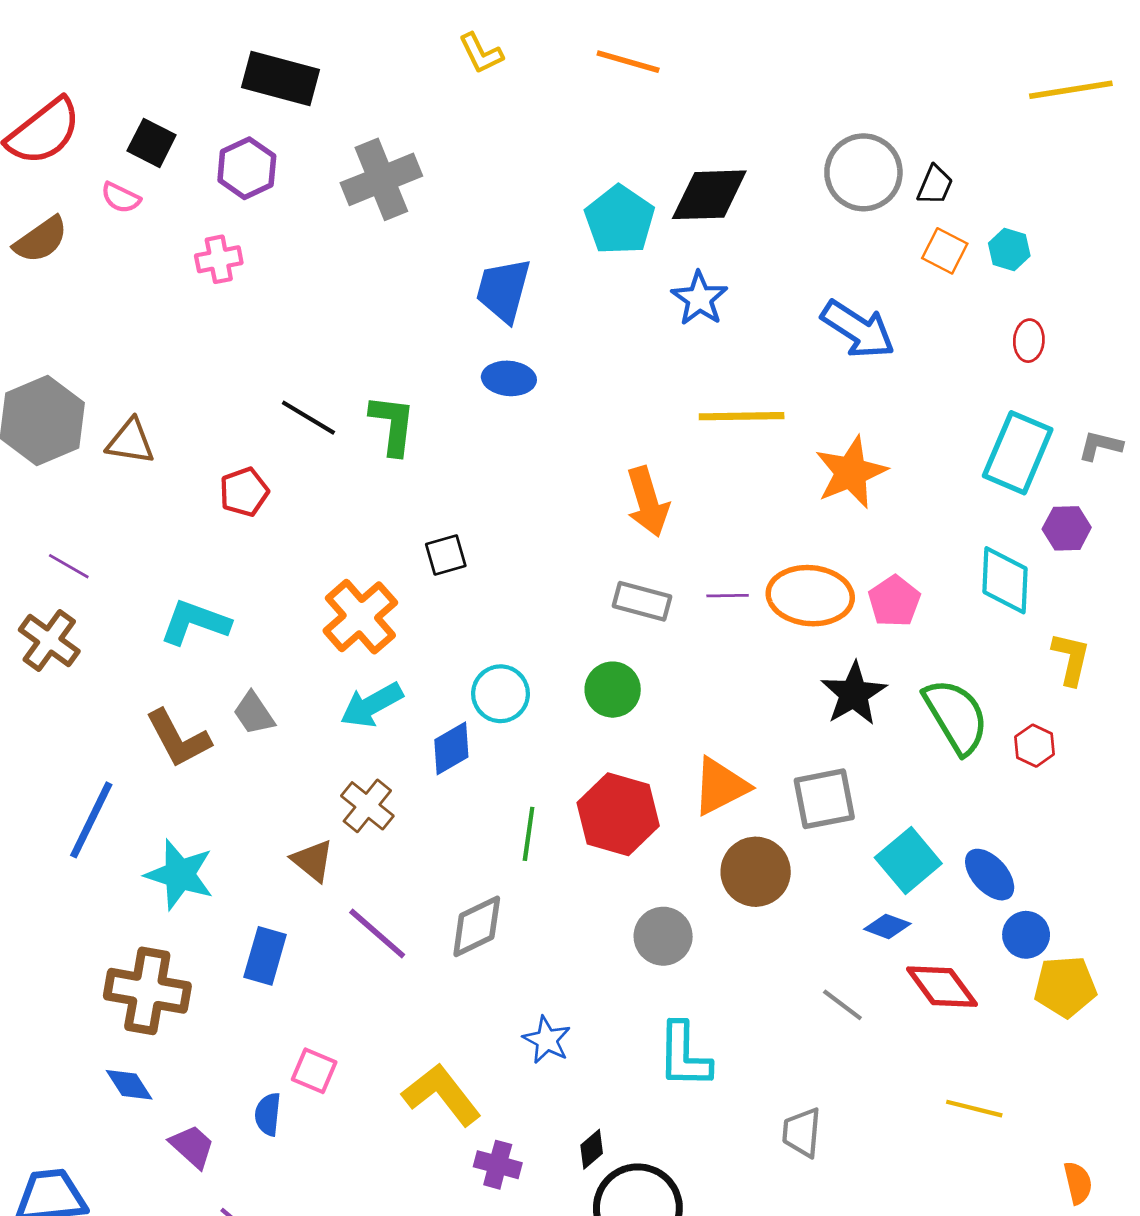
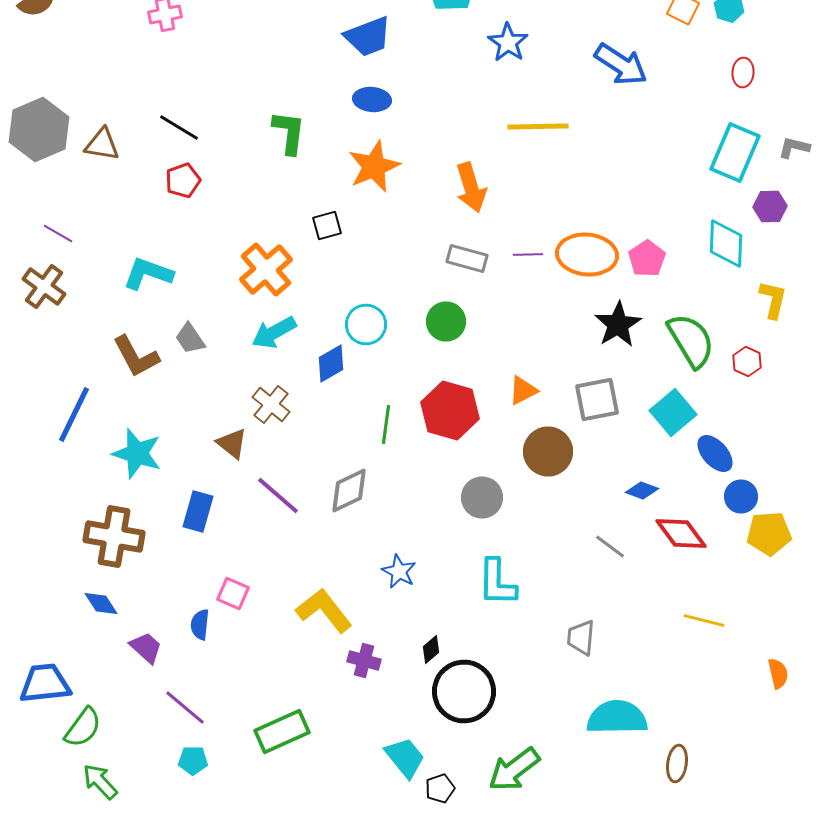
blue trapezoid: (503, 290) -> (368, 36), turned -126
black line: (308, 418) -> (179, 128), moved
orange star: (851, 472) -> (374, 166), moved
orange triangle: (721, 786) -> (523, 390), size x0.7
cyan square: (908, 861) -> (673, 412), moved

